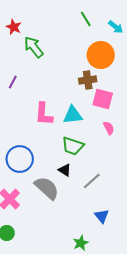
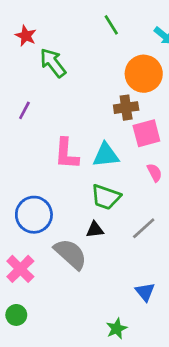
green line: (86, 19) -> (111, 25), moved
pink square: (103, 99) -> (146, 133), turned -30
black triangle: (65, 170) -> (95, 230), turned -40
gray line: (92, 181) -> (144, 228), moved

